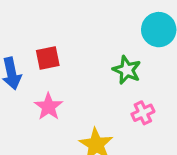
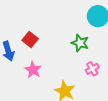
red square: (48, 58) -> (30, 40), turned -35

